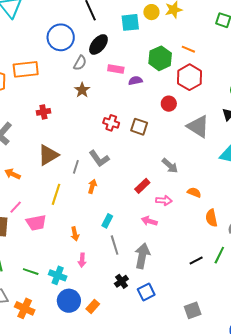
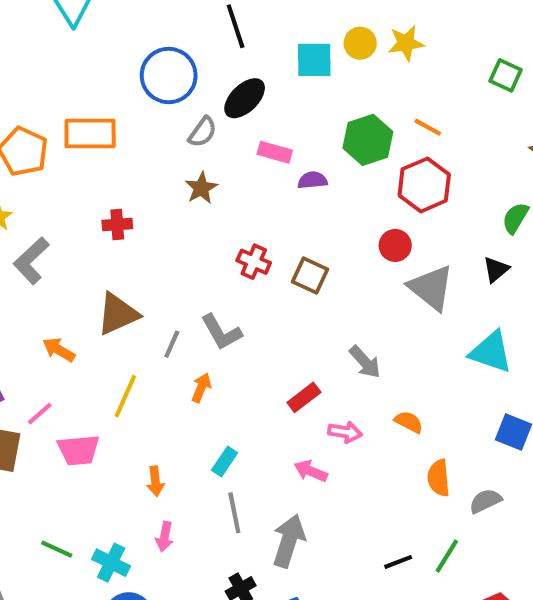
red circle: (169, 104) -> (395, 245), moved
orange arrow: (13, 174) -> (59, 350), moved

